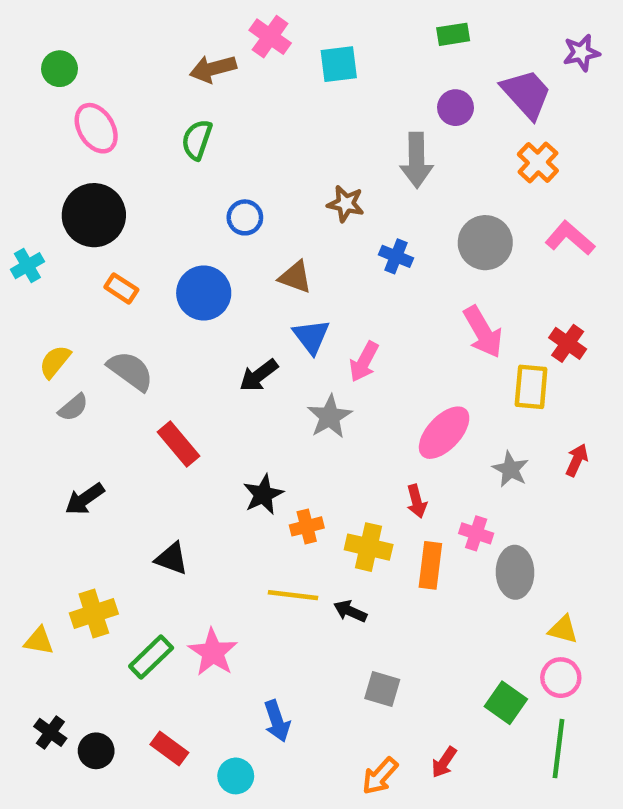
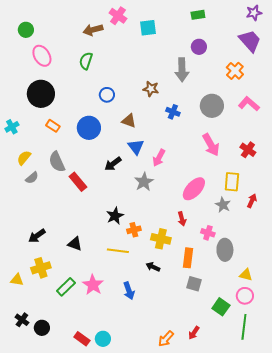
purple star: (581, 53) -> (254, 13), moved
purple trapezoid: (526, 94) -> (250, 41), moved
cyan cross: (27, 266) -> (12, 127), moved
gray semicircle: (130, 371) -> (57, 162), turned -150
yellow rectangle: (531, 387) -> (232, 182), moved
red rectangle: (179, 444) -> (78, 182), moved
black arrow: (85, 499) -> (37, 236), moved
orange rectangle: (430, 565) -> (188, 258), moved
yellow line: (293, 595) -> (118, 251), moved
gray square: (382, 689) -> (194, 284), moved
blue arrow: (277, 721) -> (129, 291), moved
red rectangle: (169, 749) -> (82, 339), moved

